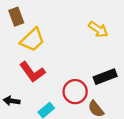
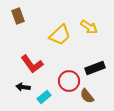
yellow trapezoid: (32, 40) -> (60, 35), moved
black arrow: (12, 101) -> (23, 87), moved

